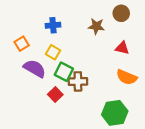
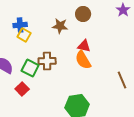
yellow square: (53, 52) -> (24, 35), moved
orange semicircle: (127, 77) -> (83, 60), moved, turned 36
brown cross: (78, 81) -> (47, 61), moved

